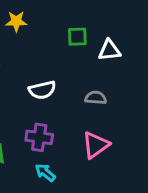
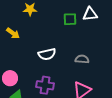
white triangle: (109, 50) -> (90, 14), moved

